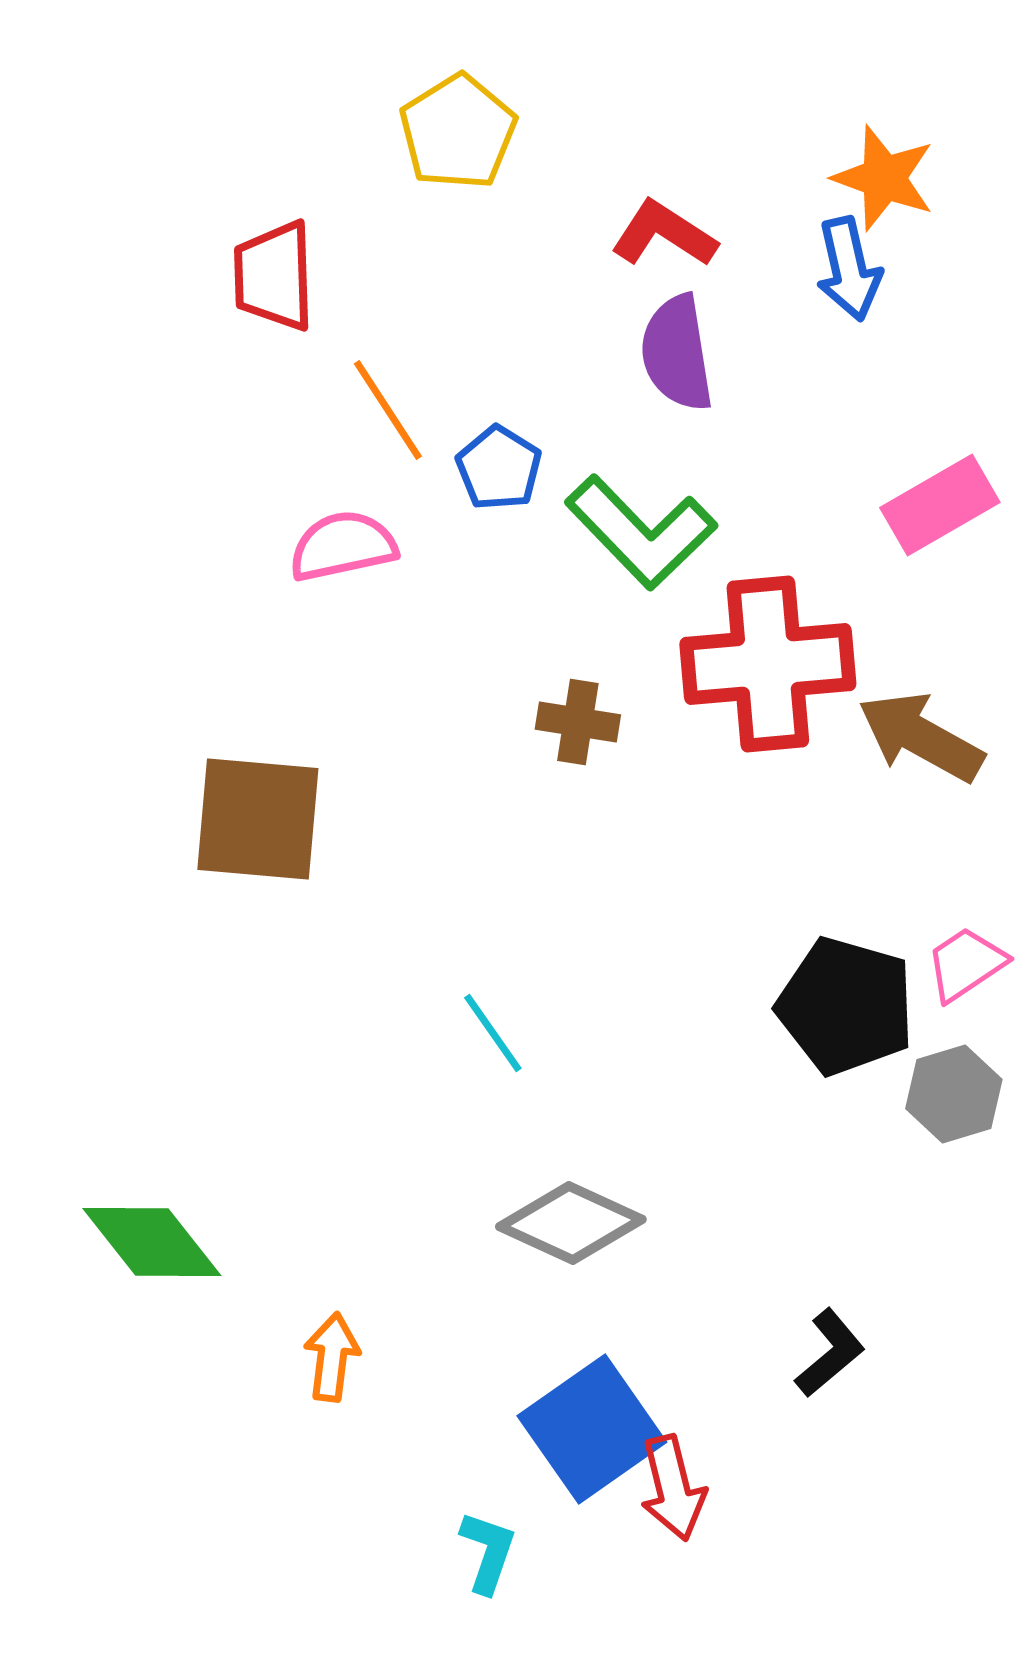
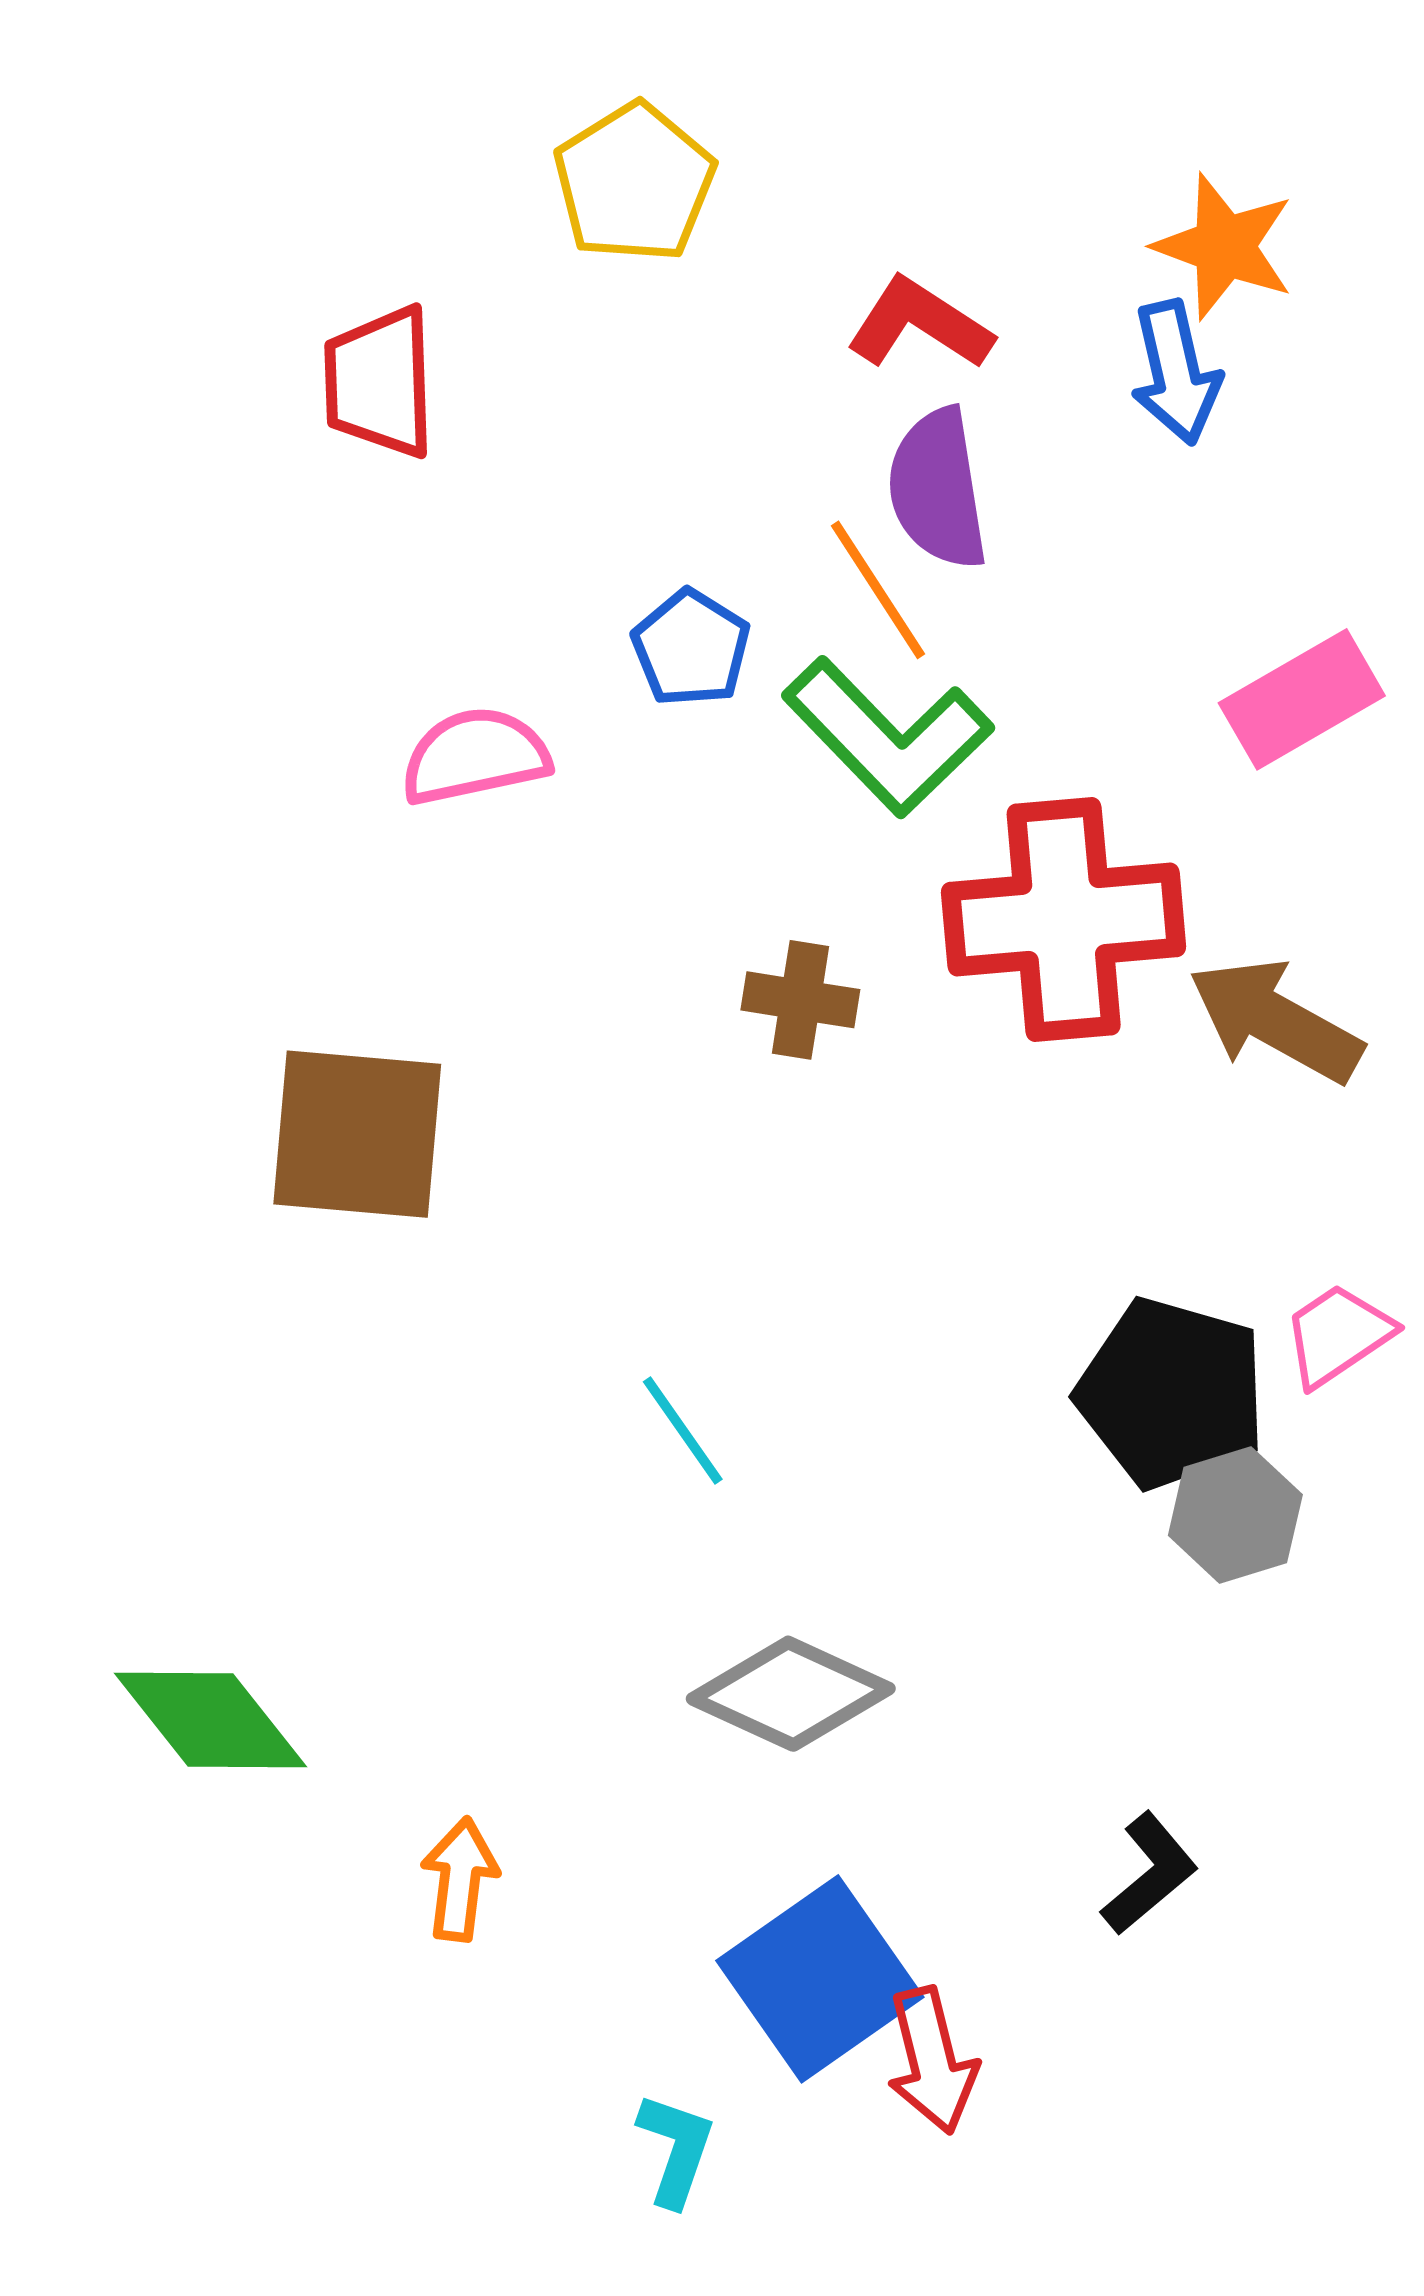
orange line: (388, 410) -> (878, 590), moved
gray hexagon: (954, 1094) -> (1235, 1515), moved

